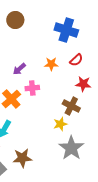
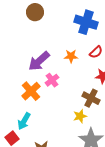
purple arrow: (19, 69) -> (39, 61), size x1.6
pink cross: (32, 88) -> (52, 80), turned -32

